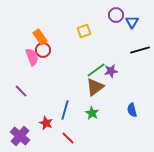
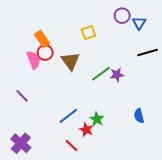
brown triangle: (95, 87) -> (70, 61), moved, turned -30
blue line: (65, 110) -> (68, 116), turned 36
red star: (46, 123) -> (86, 130), moved

